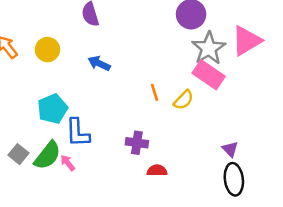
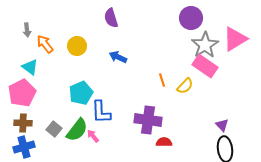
purple cross: (137, 143) -> (148, 120), size x1.5

